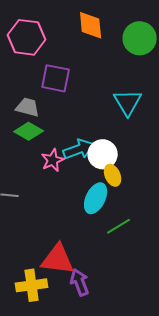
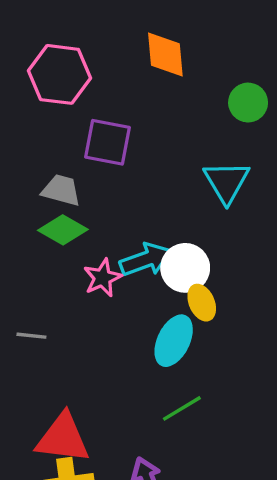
green circle: (140, 38) -> (248, 103), moved, size x0.7
green line: (119, 226) -> (182, 408), moved
red triangle: (58, 259) -> (63, 438), moved

